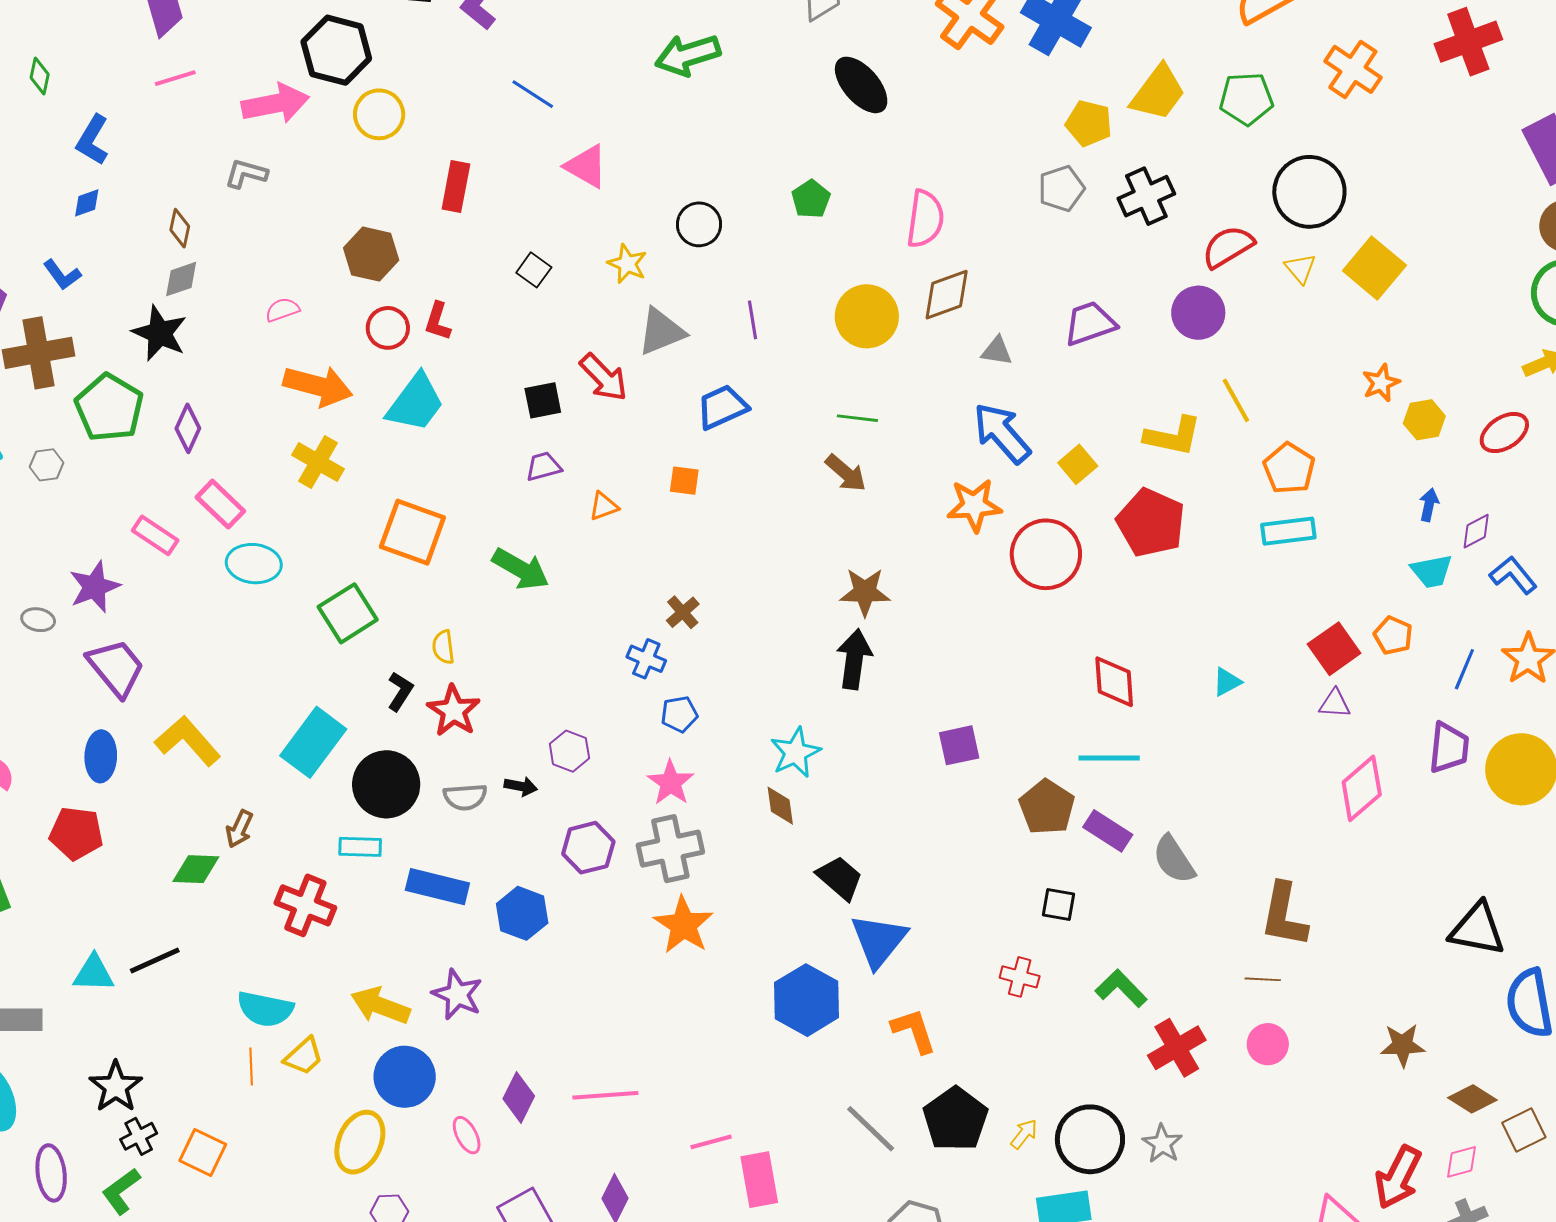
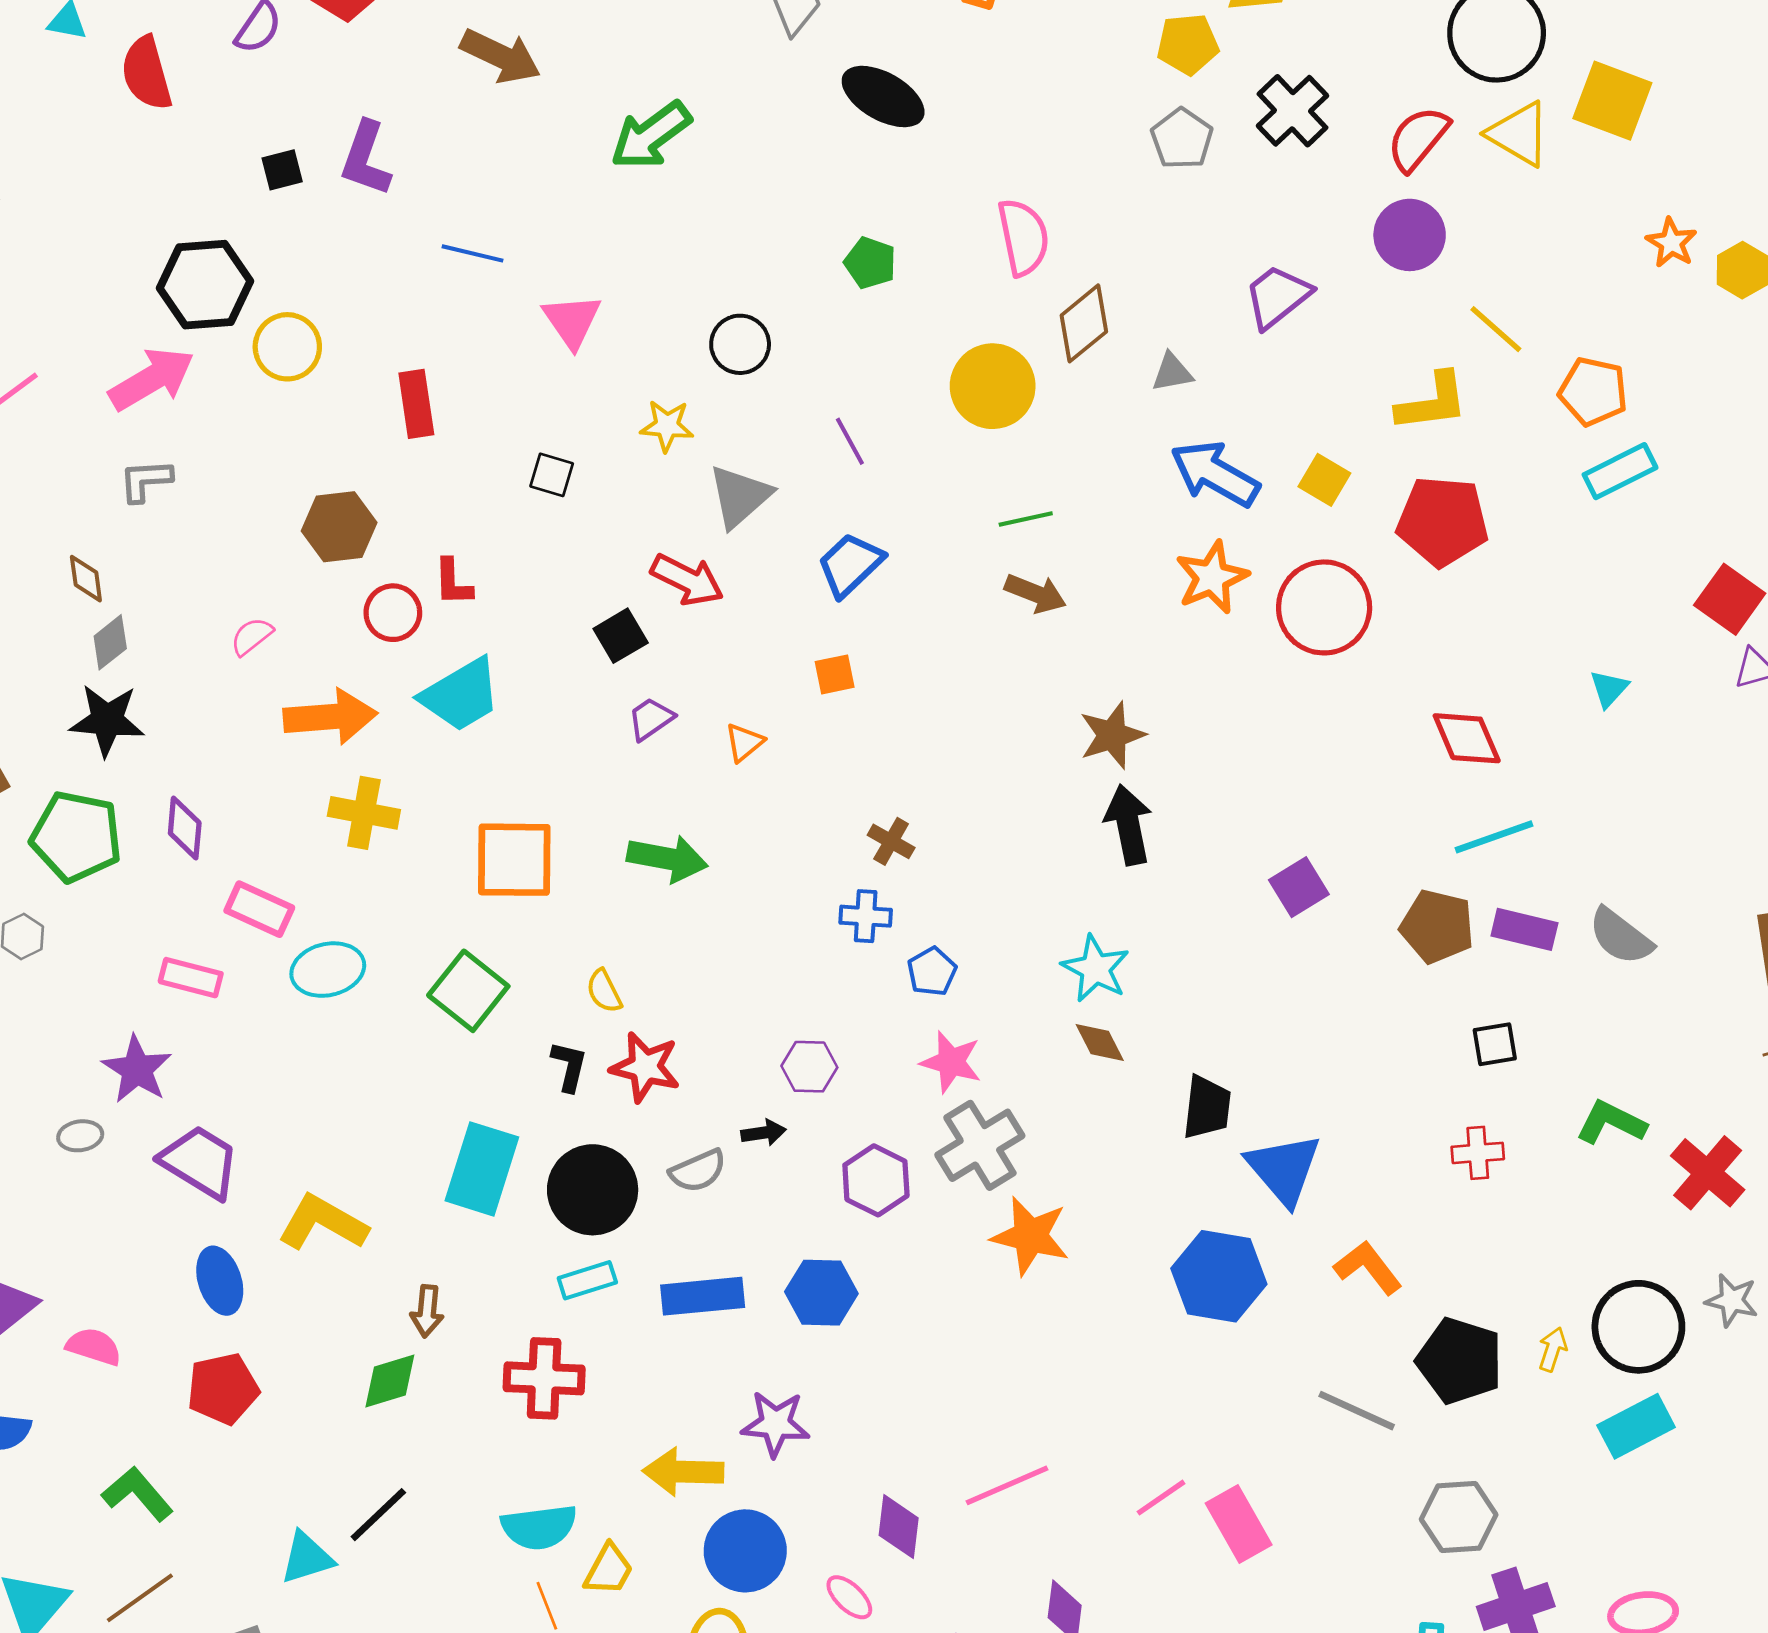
pink triangle: (586, 166) -> (572, 321), turned 45
yellow triangle: (1300, 268) -> (1519, 134), size x1.6
cyan trapezoid: (416, 403) -> (461, 695), turned 42
black trapezoid: (840, 878) -> (1207, 1107), turned 75

